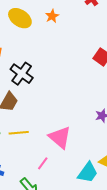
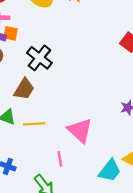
pink line: (43, 163) -> (60, 159), turned -48

